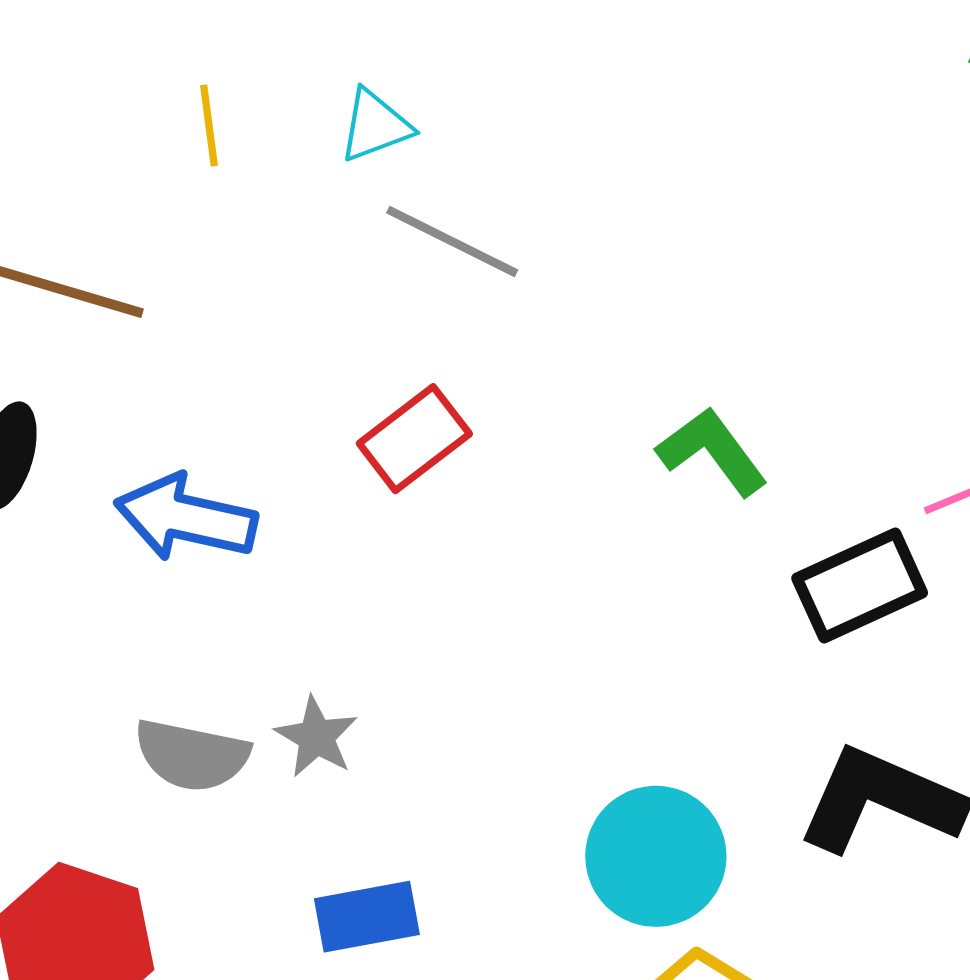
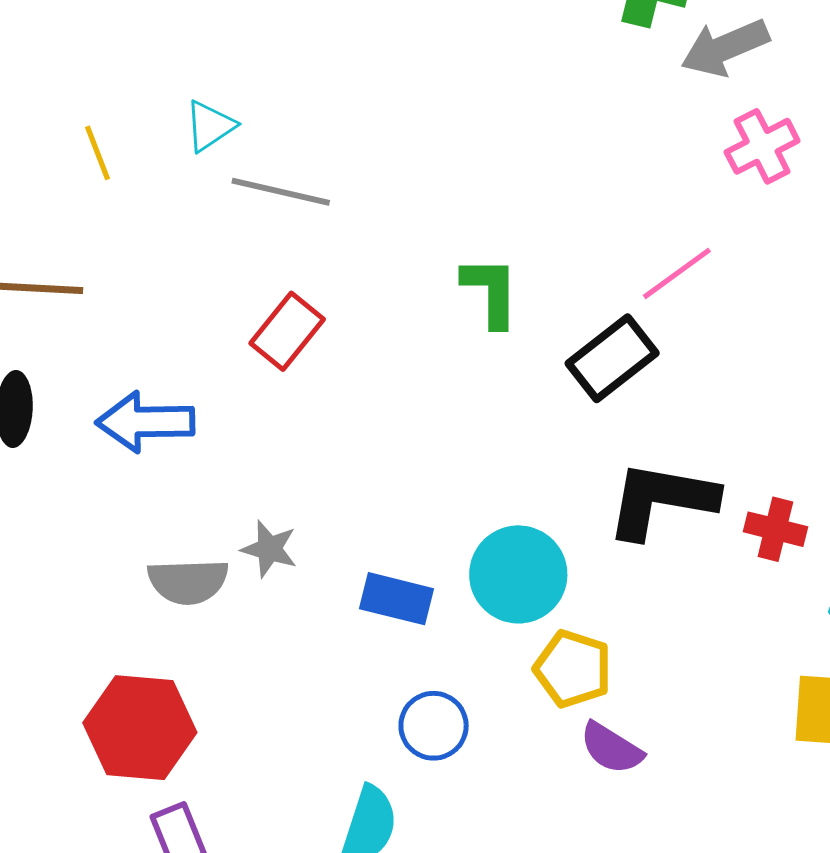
green L-shape: (712, 451) -> (491, 292), turned 50
blue rectangle: (367, 917) -> (396, 599), moved, turned 38

